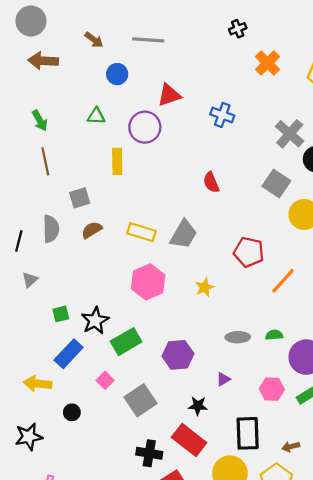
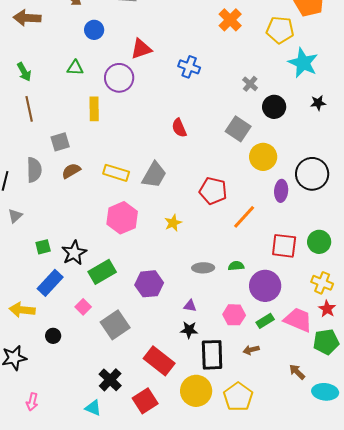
gray cross: (290, 134) -> (250, 84), size x0.6
purple triangle: (223, 379) -> (190, 306), turned 40
black star: (198, 406) -> (189, 330), moved
brown arrow: (291, 447) -> (251, 350), moved
black cross: (149, 453) -> (110, 380), moved, turned 35

